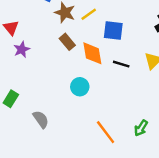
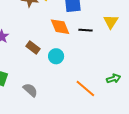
brown rectangle: (67, 42) -> (33, 48), moved
green arrow: (141, 128) -> (114, 79), turned -128

